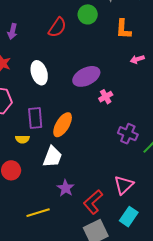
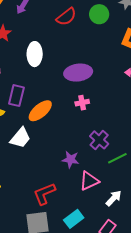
pink cross: (106, 97) -> (82, 103), moved
pink triangle: (124, 185) -> (89, 181), moved
purple star: (66, 188) -> (71, 159), moved, turned 30

